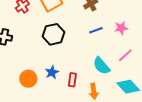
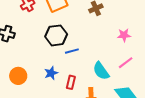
blue line: (96, 30) -> (72, 51), moved
orange circle: (28, 79) -> (18, 76), moved

